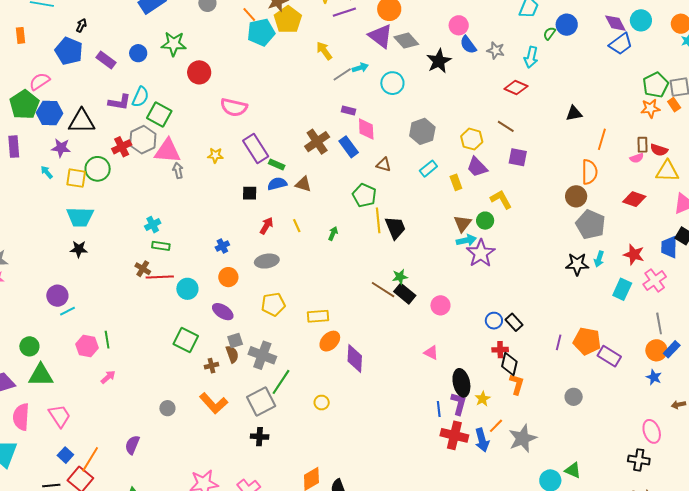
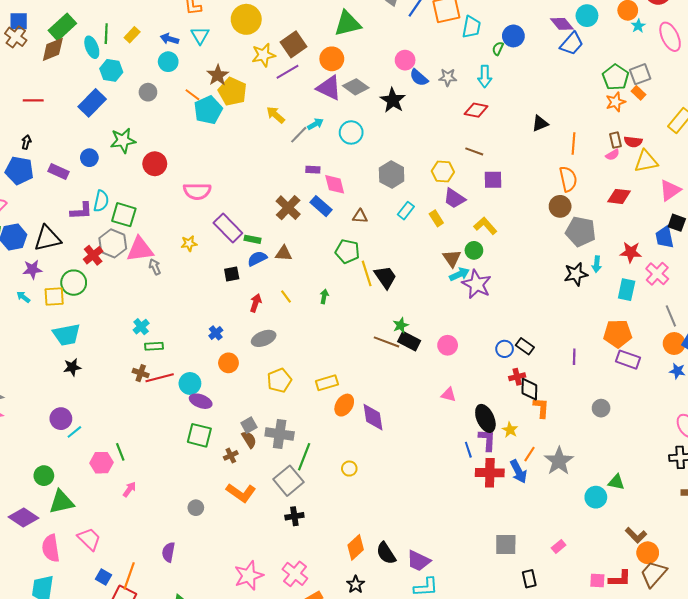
purple ellipse: (223, 312) -> (201, 401), moved
orange pentagon: (587, 341) -> (618, 334), moved

